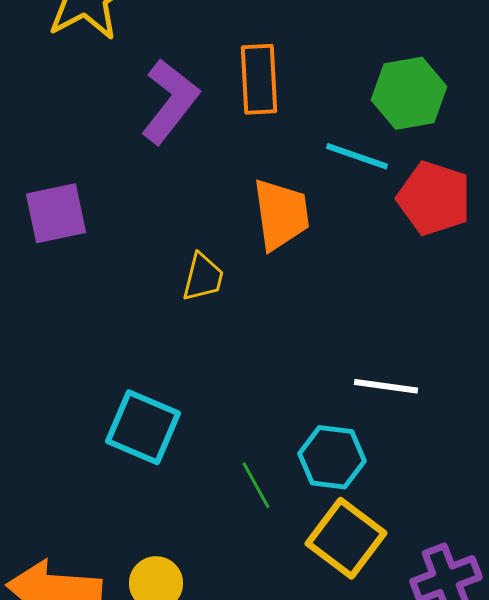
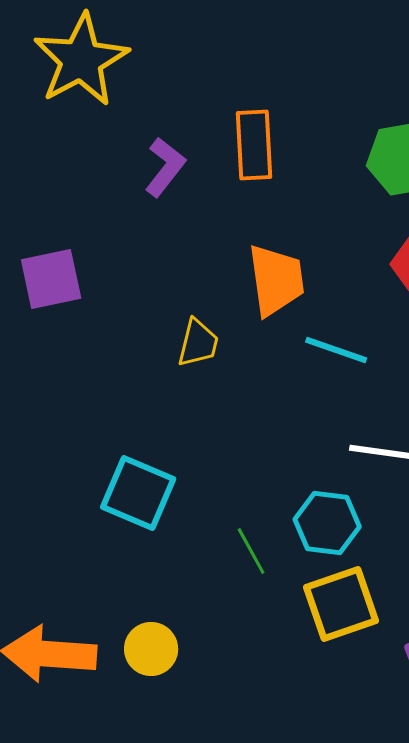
purple L-shape: (170, 101) -> (165, 167), size x0.7
cyan line: (357, 156) -> (336, 350), moved
yellow square: (346, 538) -> (341, 604), turned 34

